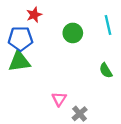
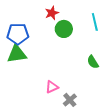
red star: (34, 15) -> (52, 13), moved
pink triangle: (59, 99) -> (52, 87), turned 32

